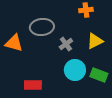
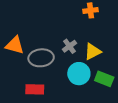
gray ellipse: (42, 27) -> (41, 58), moved
yellow triangle: (95, 41) -> (93, 52), moved

